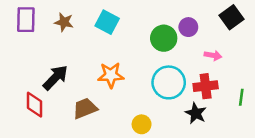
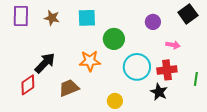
cyan square: (107, 22) -> (87, 18), turned -30
green circle: (164, 38) -> (114, 39), moved
red diamond: (34, 105) -> (28, 85), turned 55

